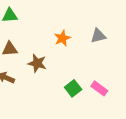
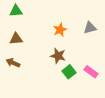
brown star: (37, 63) -> (58, 56), moved

